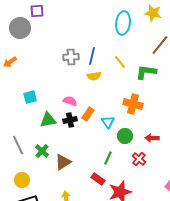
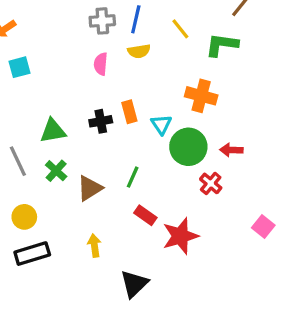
cyan square: (30, 97) -> (19, 67), moved
pink semicircle: (70, 101) -> (101, 64), moved, turned -104
orange rectangle: (88, 114) -> (129, 112), turned -48
green triangle: (48, 120) -> (53, 131), moved
green circle: (125, 136) -> (188, 147), size x1.5
green line: (108, 158) -> (133, 177), moved

